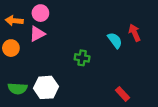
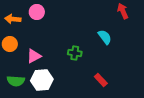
red arrow: (135, 33) -> (123, 11), moved
pink triangle: (37, 34) -> (34, 56), moved
red rectangle: (123, 94) -> (101, 80), moved

